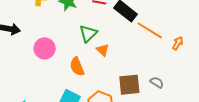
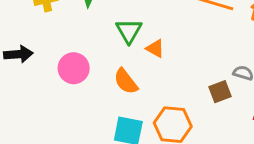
brown square: (129, 85) -> (220, 92), moved, size x0.7

